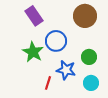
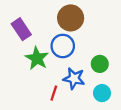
purple rectangle: (34, 16) -> (21, 29), moved
brown circle: (85, 16) -> (71, 18), moved

